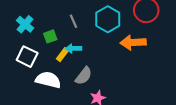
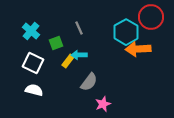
cyan hexagon: (108, 19) -> (126, 32), moved
white semicircle: (48, 80) -> (34, 90), moved, size x0.7

